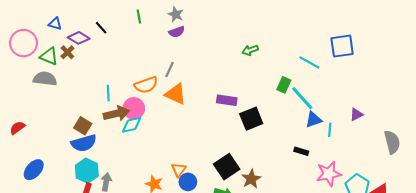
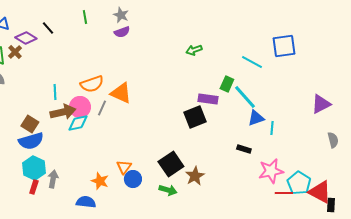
gray line: (170, 70) -> (102, 108), moved
purple rectangle: (227, 100) -> (208, 99), moved
purple triangle: (356, 115) -> (321, 104), moved, size x1.5
gray semicircle: (392, 142) -> (333, 140), size x0.7

